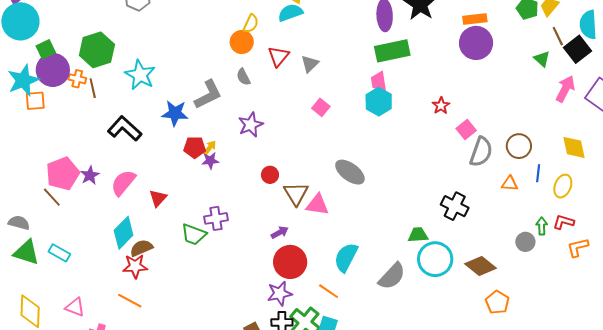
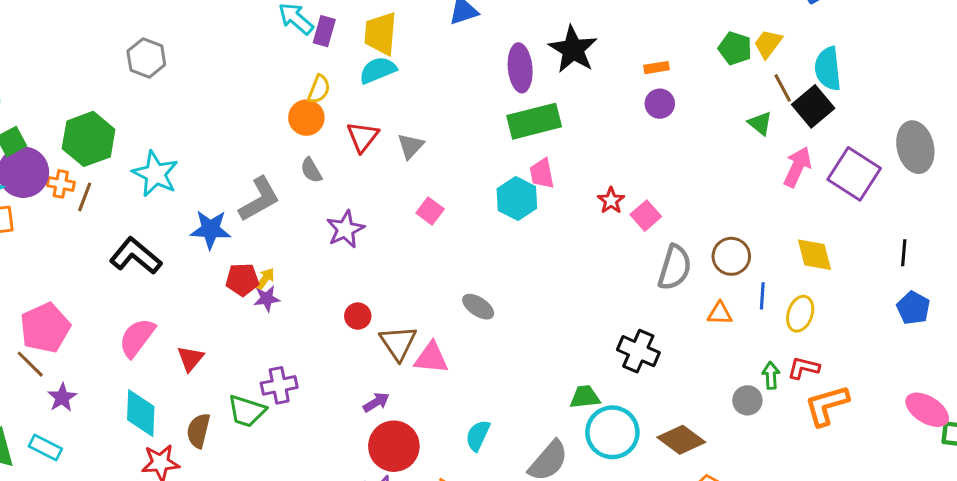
orange rectangle: (475, 19) -> (657, 68), size x0.7
purple circle: (476, 43) -> (660, 104), size x0.6
pink trapezoid: (379, 82) -> (542, 173), moved
brown line: (93, 88) -> (85, 197), turned 36
purple star: (251, 125) -> (345, 229), moved
pink square: (466, 130) -> (646, 216), moved
gray ellipse: (350, 172) -> (478, 307), size x0.7
purple star: (90, 175) -> (62, 398), moved
cyan diamond: (124, 233) -> (141, 413), turned -40
orange L-shape: (578, 247) -> (827, 405), size x1.4
brown semicircle: (141, 248) -> (198, 431), moved, turned -50
cyan semicircle: (346, 257) -> (478, 435), size x0.7

